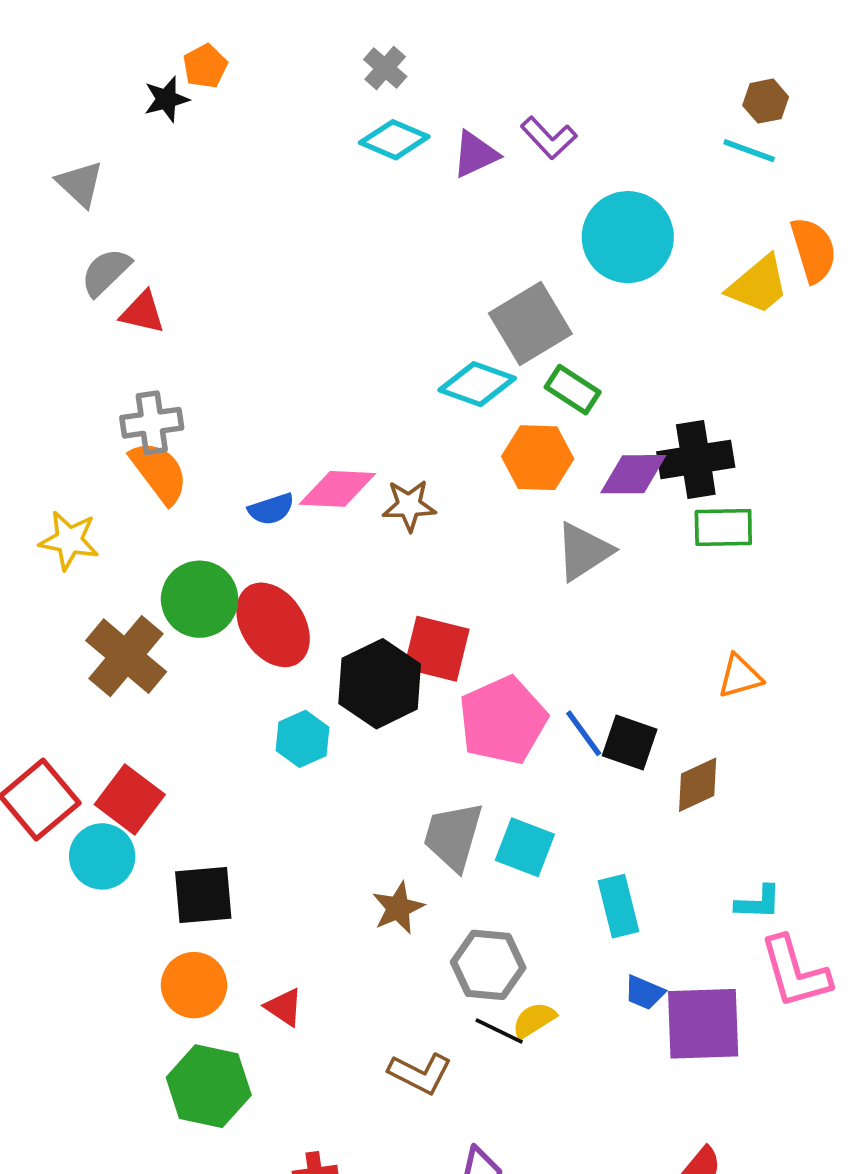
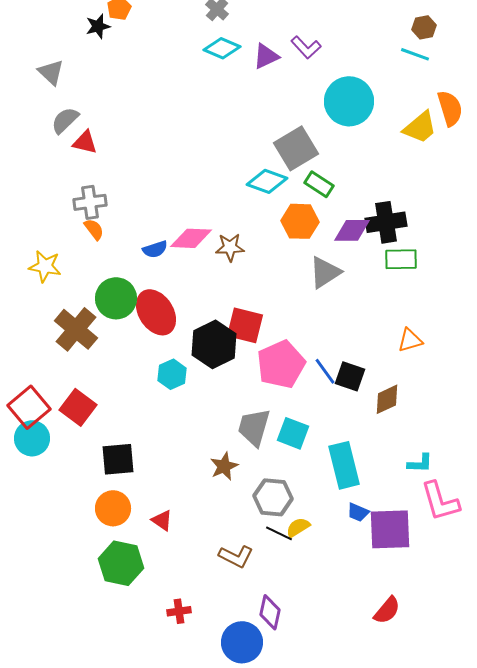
orange semicircle: (159, 472) -> (94, 229), size x0.6
cyan circle: (102, 856) -> (32, 438), moved
cyan rectangle: (619, 906) -> (344, 465), size x1.4

